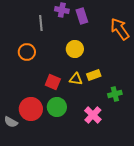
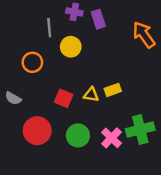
yellow circle: (75, 49) -> (71, 47), moved
green cross: (115, 94) -> (140, 129), moved, size x1.6
green circle: (57, 107) -> (78, 135), moved
gray semicircle: (11, 122) -> (13, 98), moved

